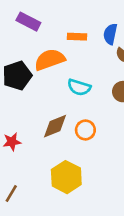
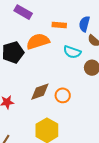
cyan semicircle: (79, 87) -> (72, 52), moved

